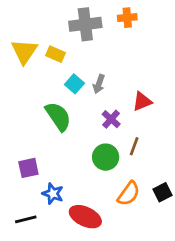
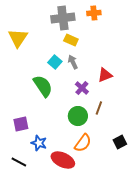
yellow rectangle: (56, 54) -> (71, 40), moved
gray arrow: (99, 84) -> (73, 62), turned 136
orange semicircle: (129, 194) -> (83, 143), moved
black line: (26, 219) -> (19, 162), turned 42

